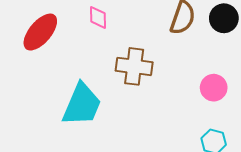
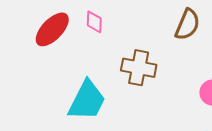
pink diamond: (98, 17) -> (94, 22), moved

